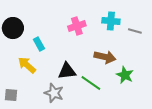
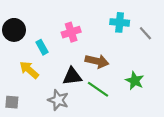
pink cross: (77, 26) -> (71, 32), moved
gray line: (135, 31) -> (145, 33), turned 32
brown arrow: (105, 57) -> (97, 61), moved

